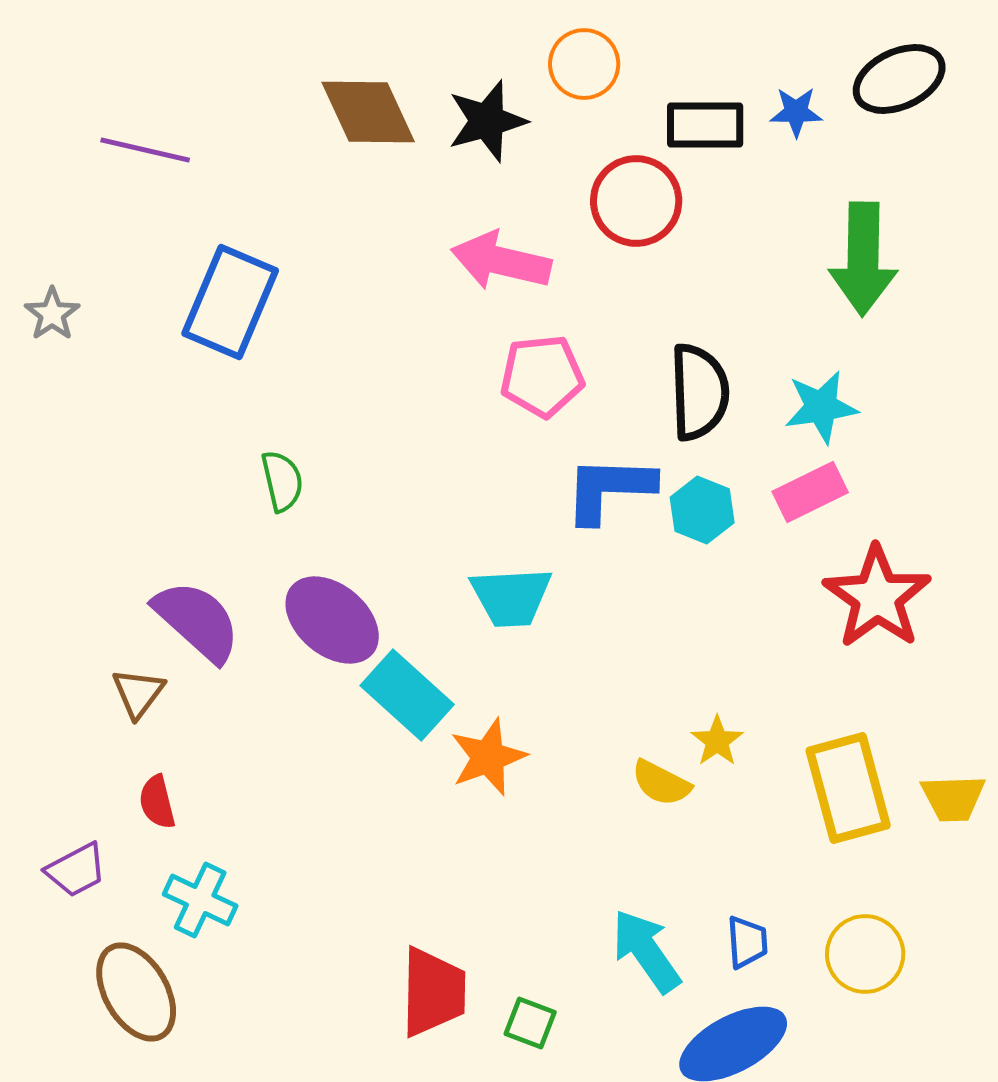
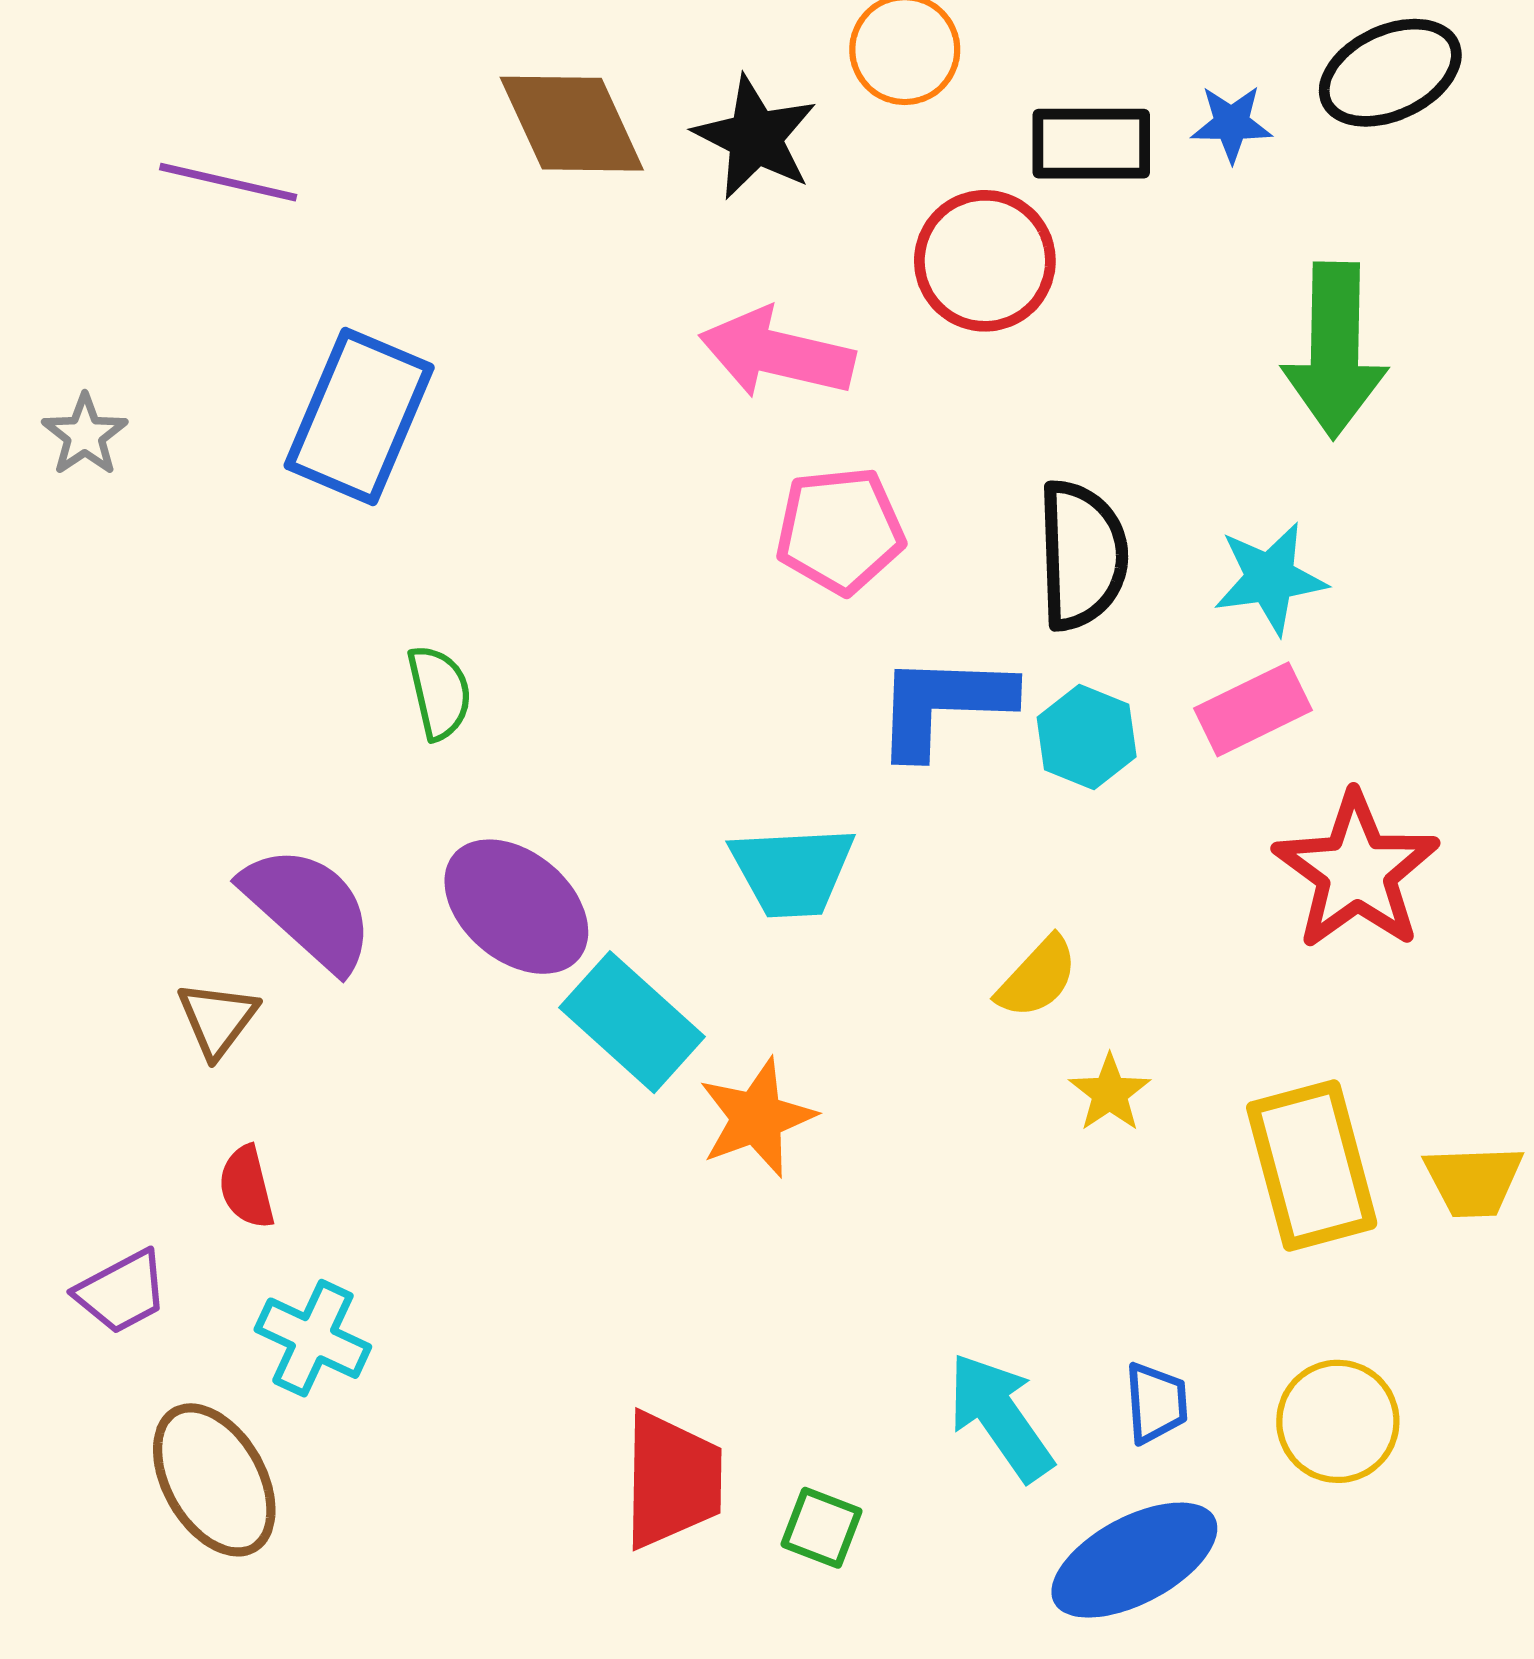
black star: (487, 121) -> (755, 137), turned -30
yellow semicircle: (661, 783) -> (1037, 977), moved, turned -74

